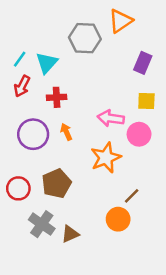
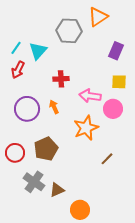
red cross: (57, 97) -> (61, 79), moved
orange circle: (118, 219) -> (80, 210), moved

